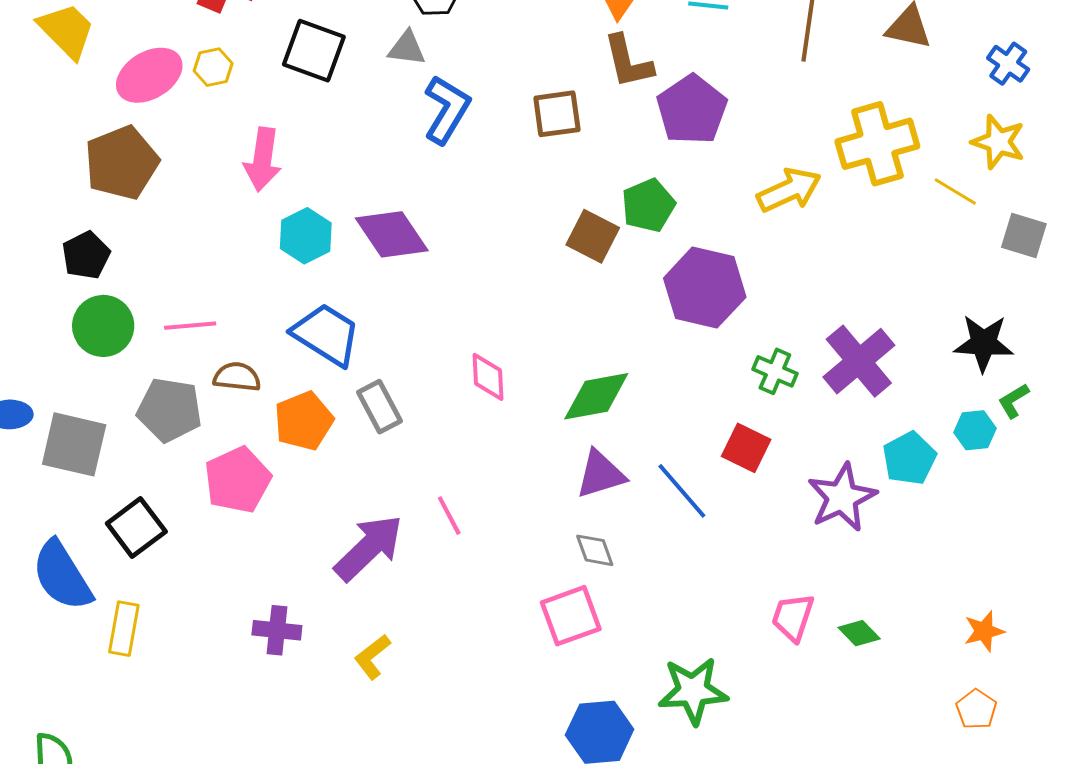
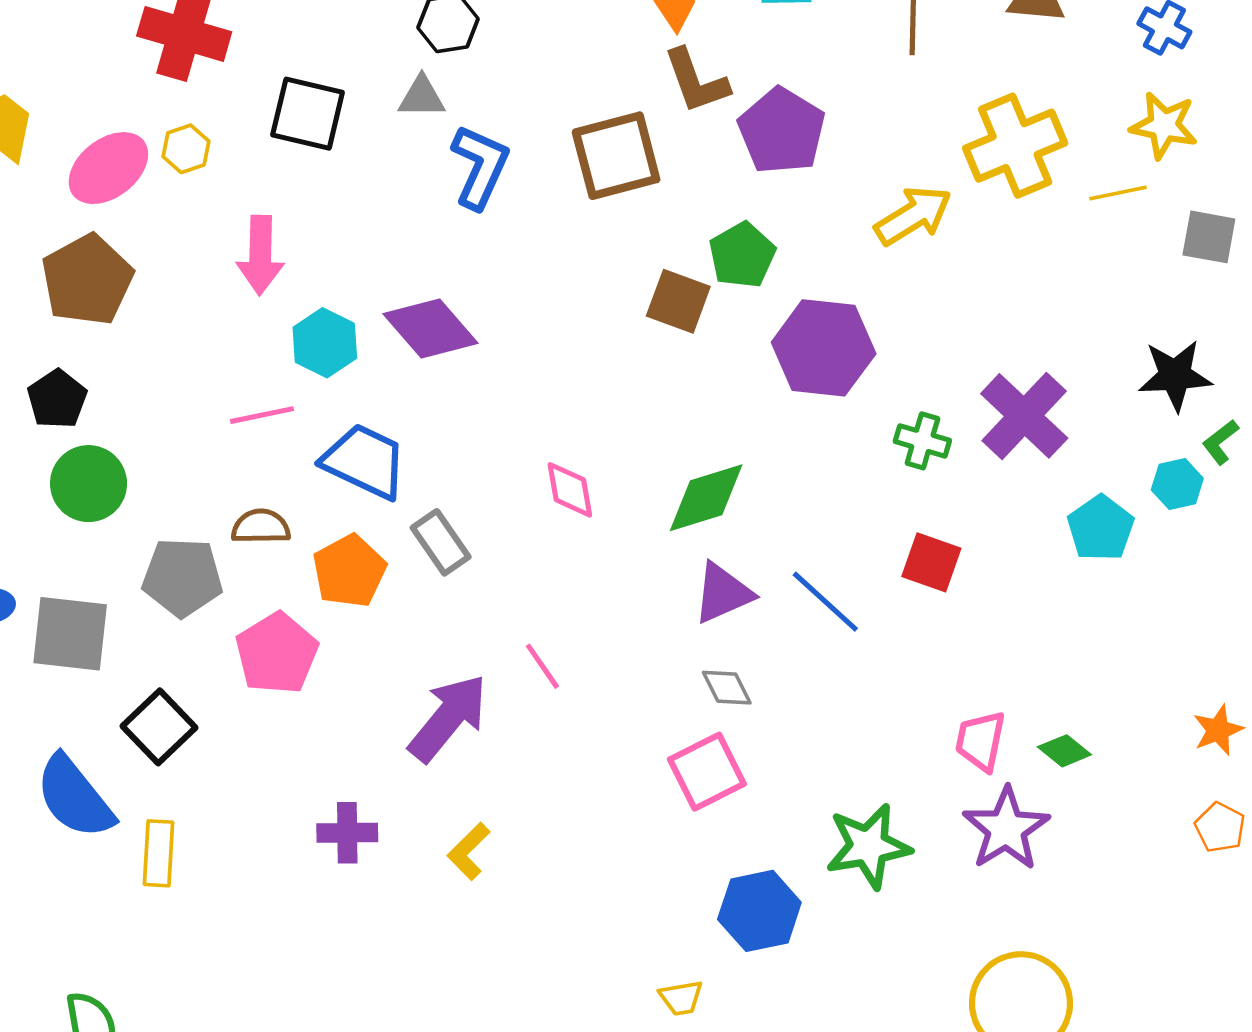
brown square: (557, 114) -> (616, 156), size x1.4
yellow line: (955, 192) -> (1118, 193), turned -36
pink line: (190, 326) -> (262, 415), moved
red square: (746, 448) -> (931, 562), moved
purple star: (842, 497) -> (1006, 829), moved

